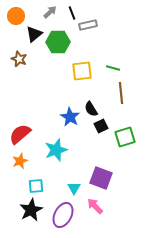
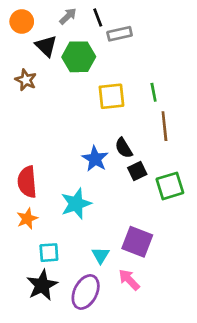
black triangle: (34, 34) -> (46, 46), turned -36
green line: (113, 68) -> (154, 92), turned 64
red semicircle: (20, 134) -> (27, 182), turned -55

